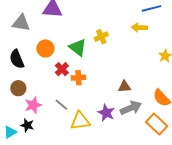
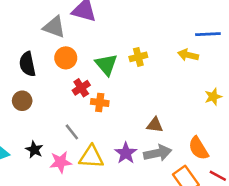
gray triangle: (21, 23) -> (54, 27), moved
pink star: (33, 105) -> (61, 162), moved
black star: (27, 125) -> (34, 150), moved

